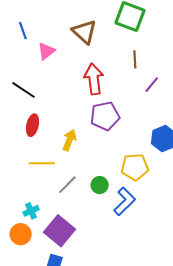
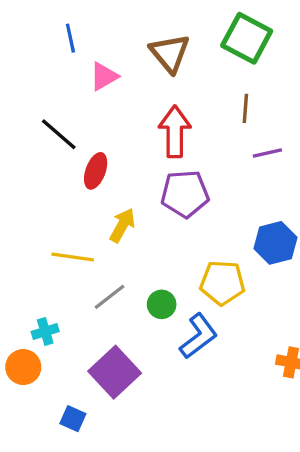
purple line: (152, 85) -> (267, 153), turned 30
red ellipse: (32, 125) -> (96, 171), moved
purple square: (59, 231) -> (115, 372), moved

